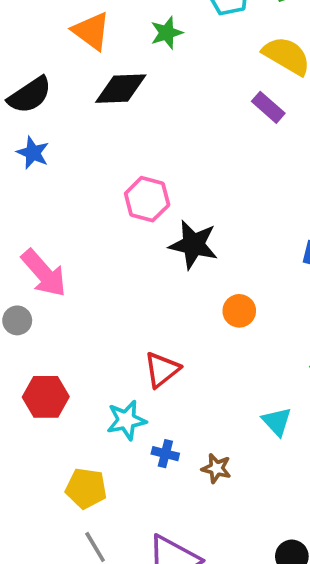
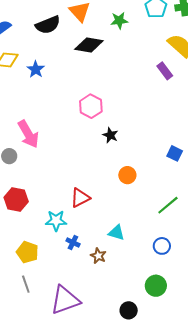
black semicircle: (30, 95) -> (48, 25), moved
black star: (193, 245) -> (110, 135), size x0.6
cyan triangle: (277, 422) -> (116, 233), moved, turned -42

